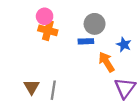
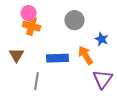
blue rectangle: (86, 41) -> (57, 58), moved, size x1.5
brown triangle: (32, 87) -> (16, 55), moved

